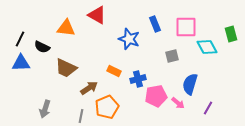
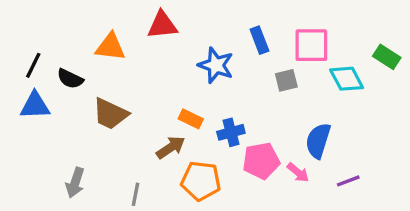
red triangle: (97, 15) -> (162, 25), turned -36
green rectangle: (231, 34) -> (387, 57), turned -42
gray square: (172, 56) -> (286, 80), moved
brown arrow: (89, 88) -> (171, 147), moved
orange pentagon: (107, 107) -> (201, 181), moved, turned 30
purple line: (208, 108) -> (348, 181), turned 40

